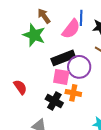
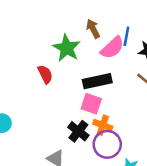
brown arrow: (44, 16) -> (93, 29), moved
purple circle: (79, 67) -> (107, 144), moved
red semicircle: (20, 87) -> (45, 74), moved

